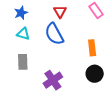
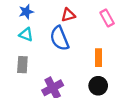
red triangle: (60, 12) -> (68, 15), turned 40

